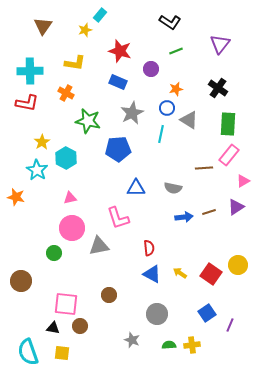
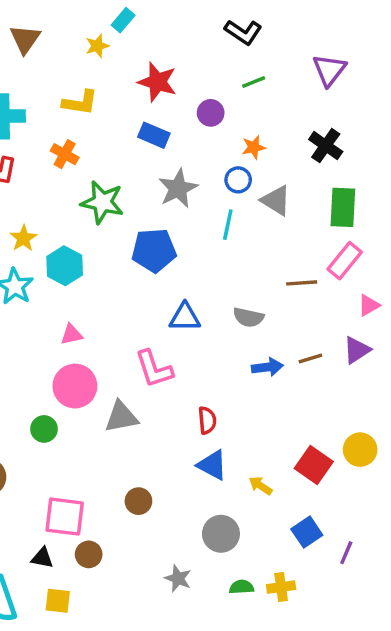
yellow arrow: (180, 273) -> (260, 486), moved

